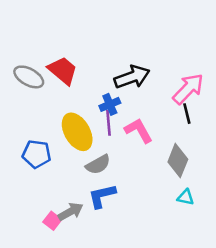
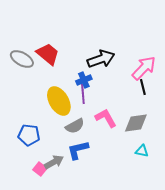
pink L-shape: (139, 131) -> (106, 118), moved
blue pentagon: (37, 154) -> (29, 135), moved
gray diamond: (178, 161) -> (136, 123), turned 60

